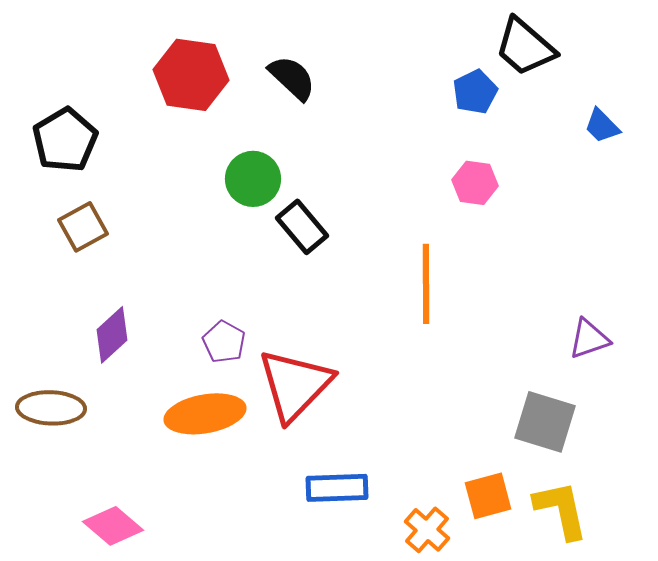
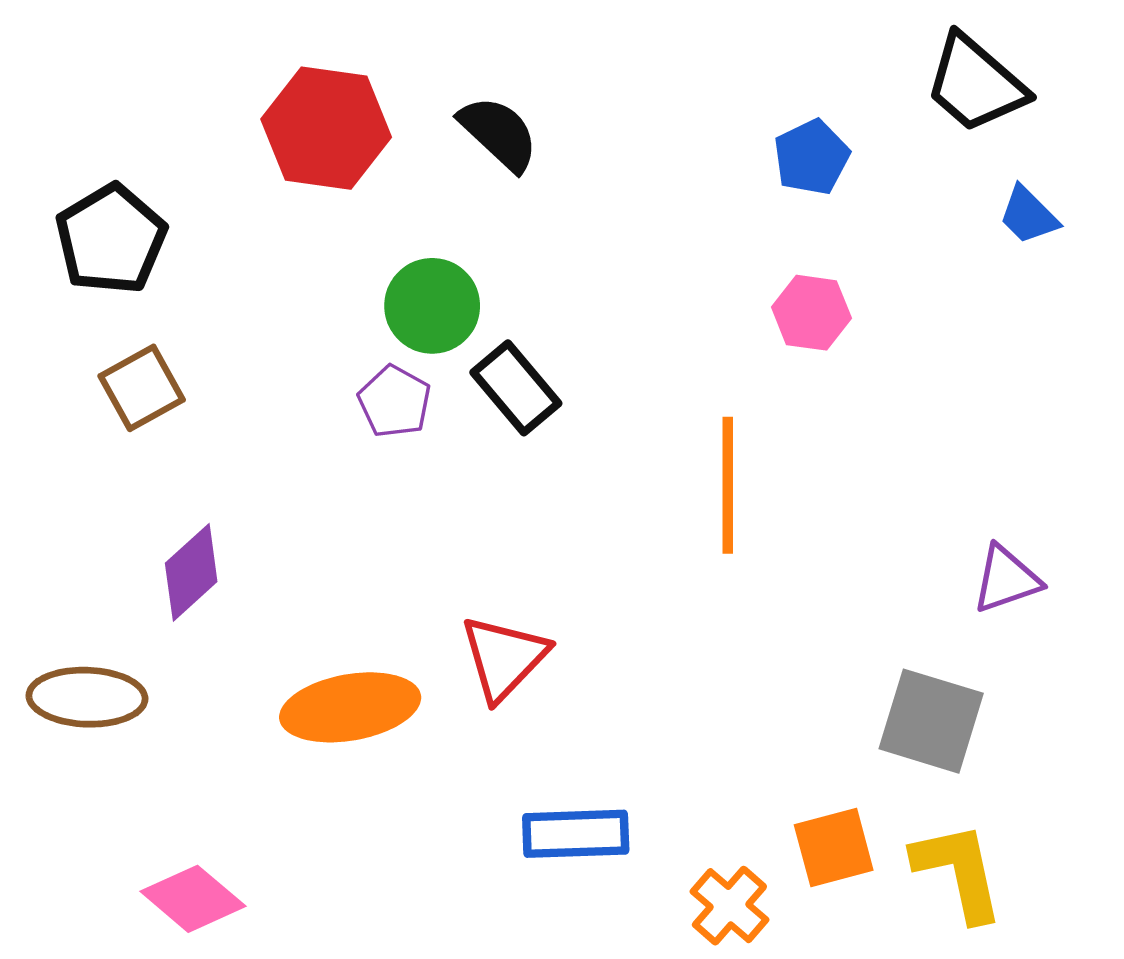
black trapezoid: (525, 47) -> (976, 84), moved
purple pentagon: (224, 342) -> (395, 402), moved
red triangle: (295, 385) -> (504, 658), size x0.7

